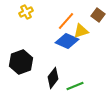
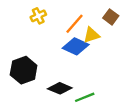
yellow cross: (26, 12) -> (38, 16), moved
black diamond: (53, 78) -> (60, 88), turned 75

